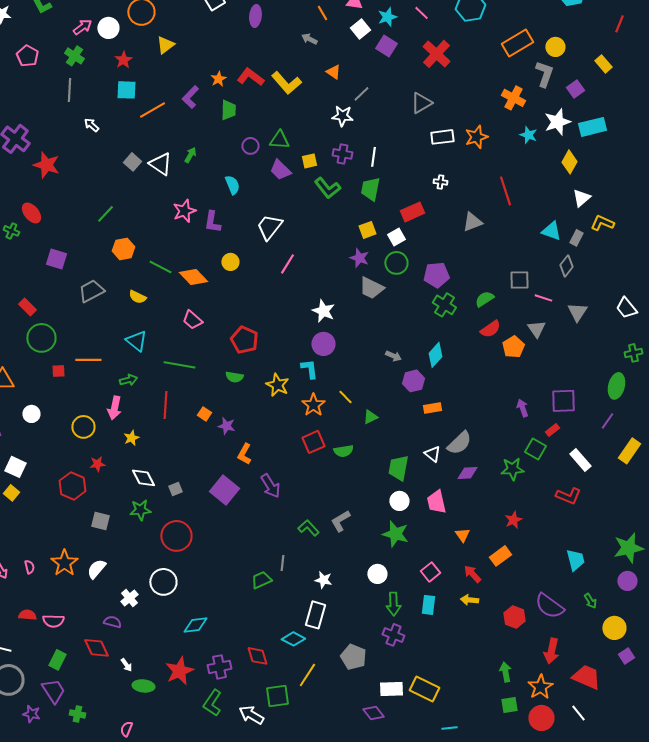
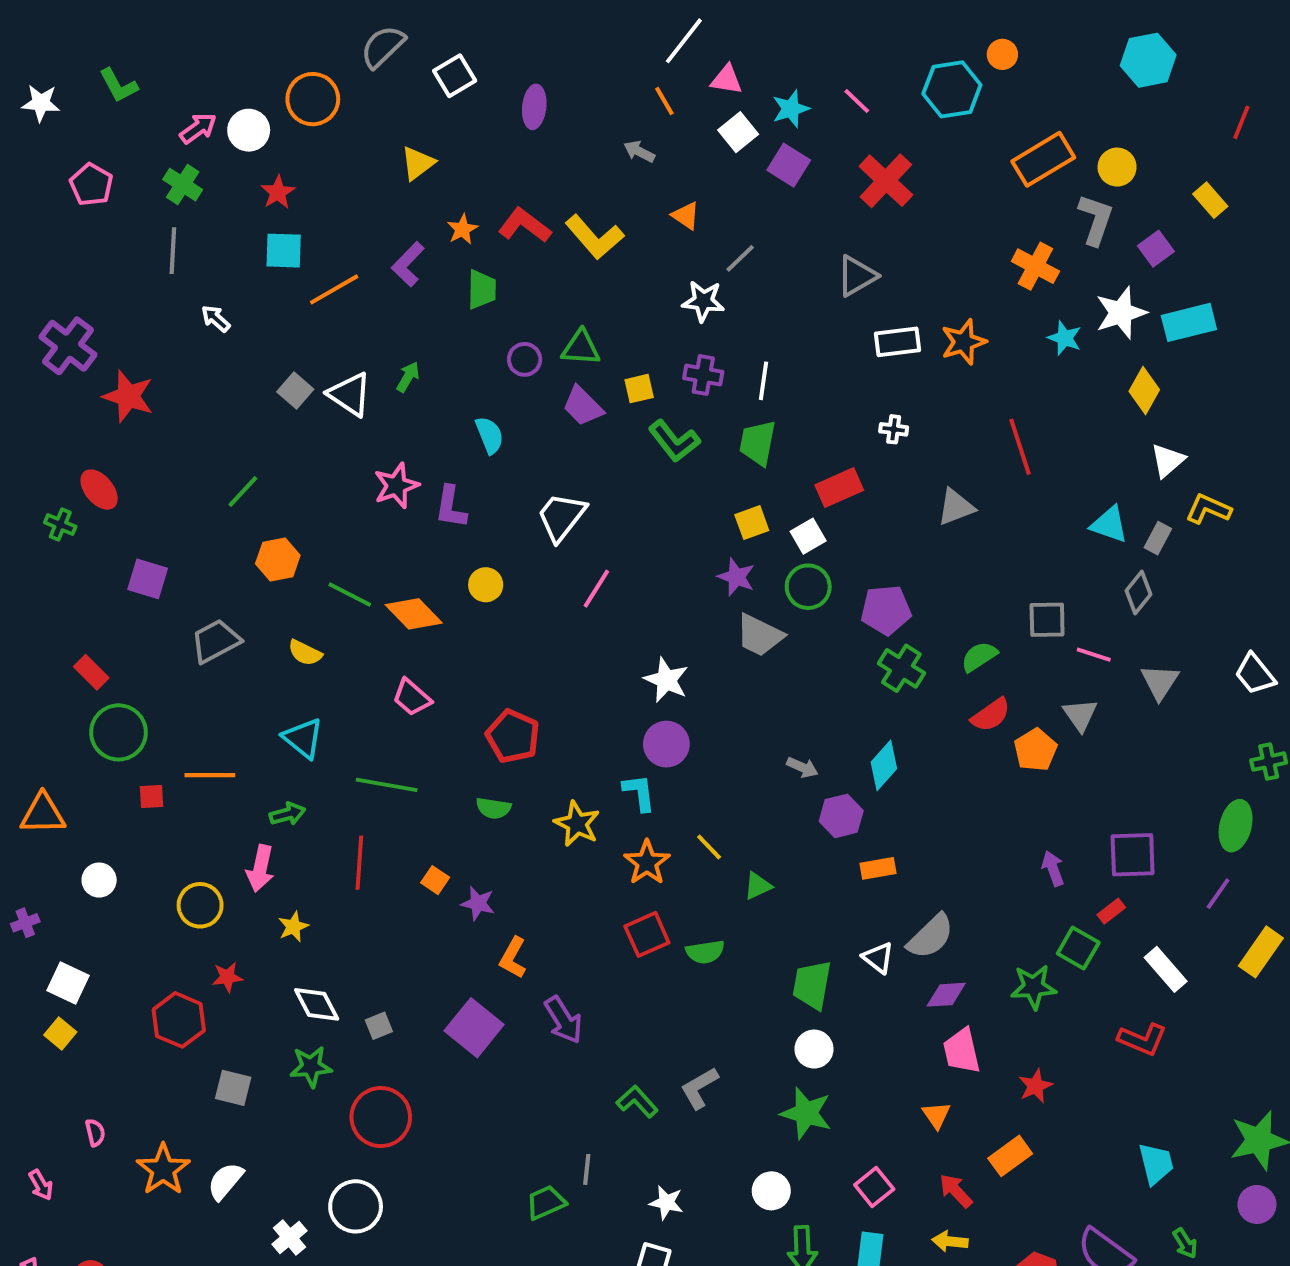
yellow triangle: (165, 45) -> (418, 163), moved
pink trapezoid: (436, 502) -> (962, 1051), moved
pink semicircle: (29, 567) -> (95, 1133), moved

